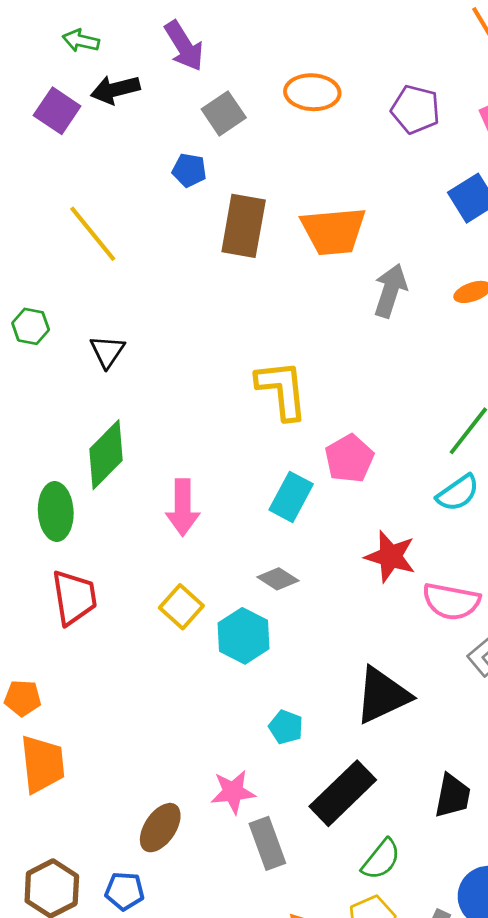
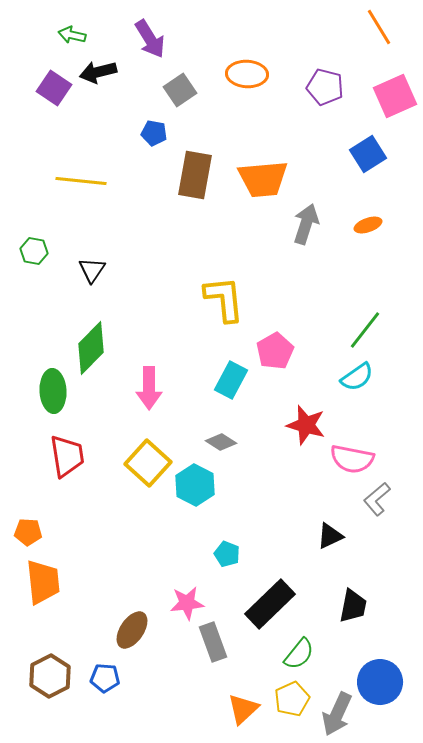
yellow line: (93, 234) -> (81, 181), turned -45
yellow square: (181, 607) -> (148, 463), size x1.4
black triangle: (382, 695) -> (330, 536), moved, size x0.6

